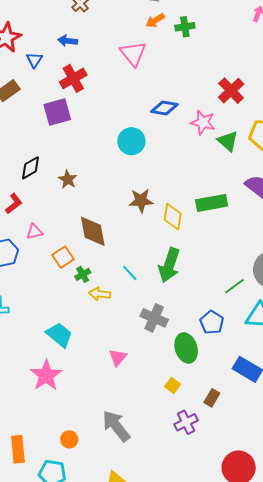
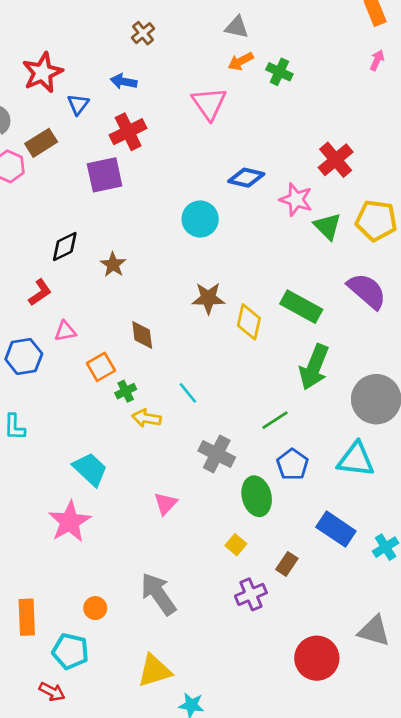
green cross: (185, 27) -> (279, 72), turned 30
green rectangle: (212, 203) -> (301, 307), turned 36
brown diamond: (93, 231) -> (142, 335), size x0.7
green arrow: (169, 265) -> (314, 367), moved
green line: (235, 286) -> (275, 420), moved

